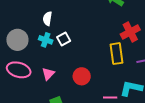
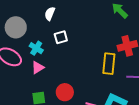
cyan cross: (46, 40) -> (36, 48), moved
red circle: (82, 76) -> (65, 92), moved

